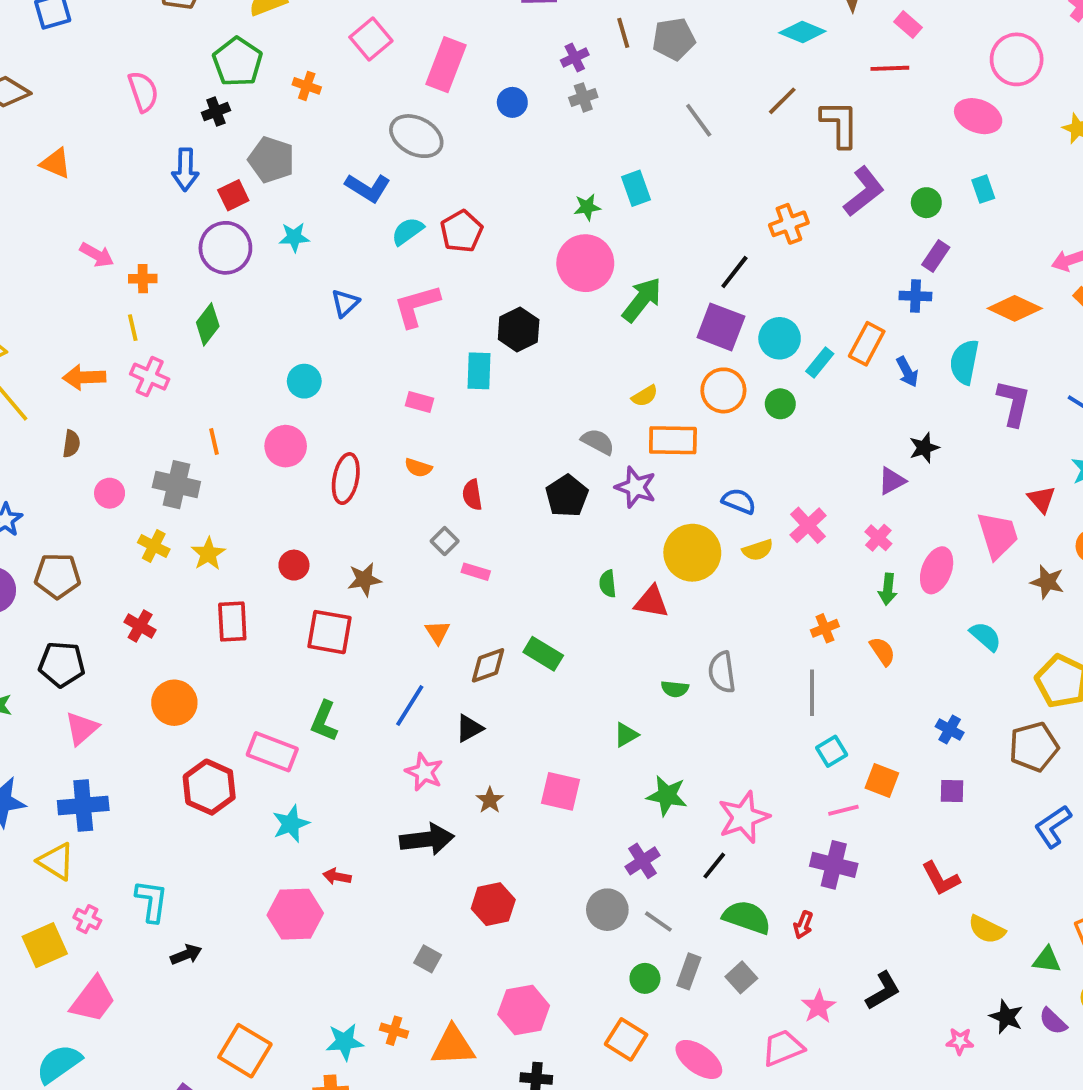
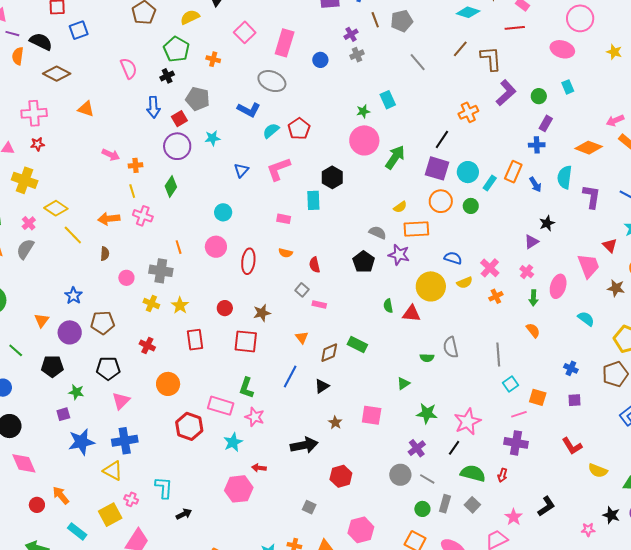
orange cross: (825, 628) -> (496, 296), moved
pink star: (424, 772) -> (255, 417), moved

